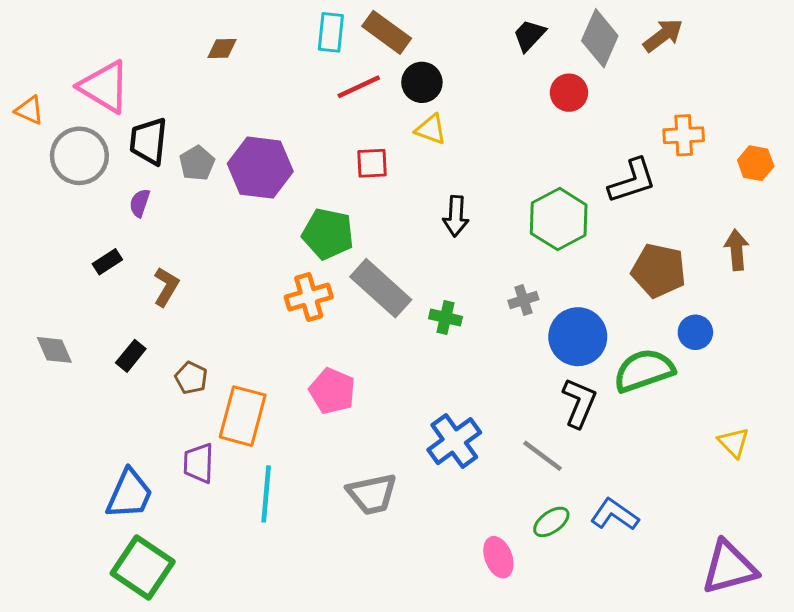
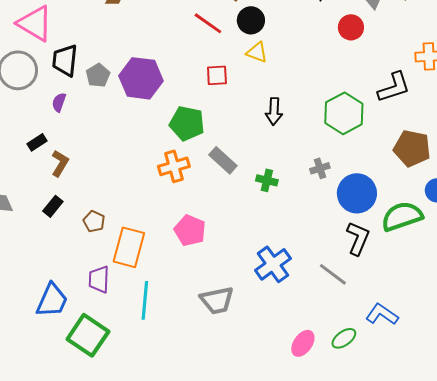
red line: (359, 87) -> (208, 23), turned 60
brown L-shape: (166, 287) -> (60, 163), moved
gray rectangle: (381, 288) -> (223, 160), size x0.7
green ellipse: (551, 522) -> (344, 338), moved
pink ellipse: (498, 557) -> (303, 343), turned 56
green square: (143, 568) -> (88, 335), moved

